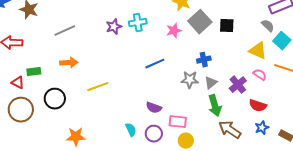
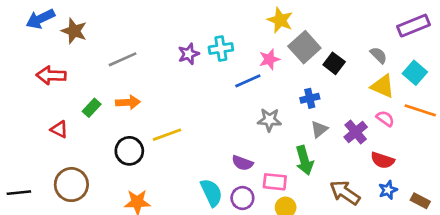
black square: (227, 26) -> (334, 63), moved, turned 35
gray semicircle: (268, 26) -> (379, 55), moved
blue line: (155, 64) -> (248, 81), moved
green rectangle: (34, 72) -> (92, 108), moved, turned -40
gray star: (190, 80) -> (269, 120), moved
black circle: (55, 99) -> (129, 151), moved
green arrow: (215, 106) -> (304, 160), moved
brown circle: (21, 110) -> (71, 185), moved
cyan semicircle: (131, 130) -> (211, 193), size x1.5

